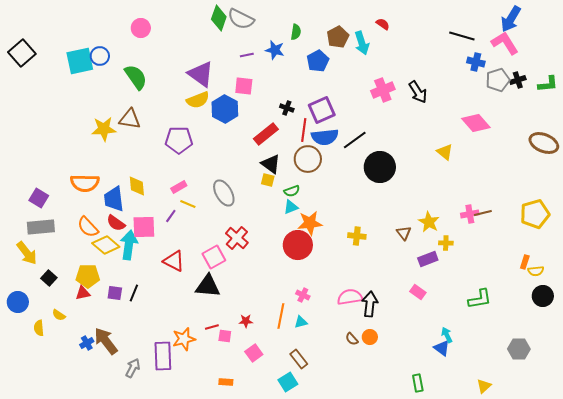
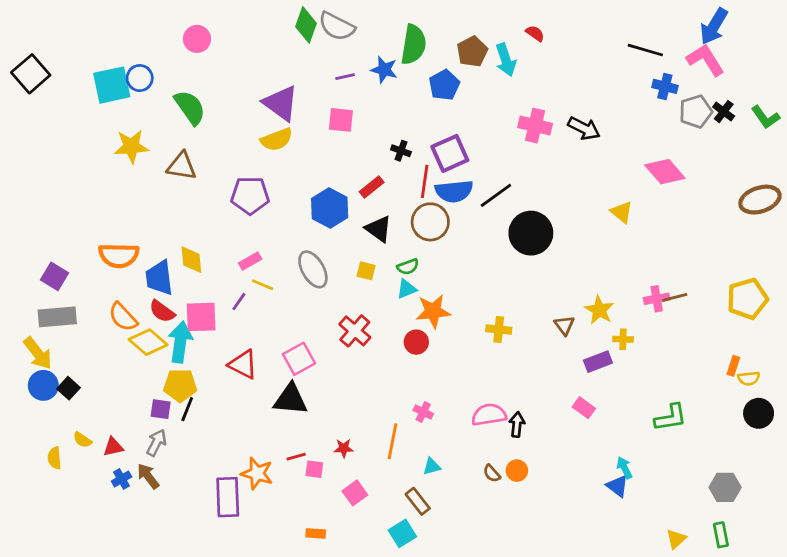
green semicircle: (296, 32) -> (414, 45), size x1.8
black cross: (518, 80) -> (724, 112), turned -35
green L-shape: (548, 84) -> (766, 117), turned 60
pink cross: (383, 90) -> (535, 126), turned 35
black arrow: (418, 92) -> (584, 128), turned -30
blue hexagon: (225, 109) -> (330, 208), moved
yellow star: (104, 129) -> (131, 146), moved
red rectangle: (266, 134) -> (372, 187), size x0.7
brown ellipse: (544, 143) -> (760, 200), turned -40
yellow square: (268, 180) -> (366, 271), moved
red cross: (237, 238) -> (355, 331), moved
red circle: (298, 245) -> (416, 342), size x0.6
yellow pentagon: (88, 276) -> (180, 385), moved
red triangle: (83, 293) -> (113, 447), moved
blue circle: (18, 302) -> (43, 385), moved
black arrow: (370, 304) -> (517, 424), size x0.7
cyan triangle: (301, 322) -> (432, 466), moved
orange star: (184, 339) -> (257, 473), turned 30
brown arrow: (106, 341) -> (148, 476), size x0.7
gray arrow: (133, 368) -> (156, 443), moved
green rectangle: (418, 383) -> (721, 535), moved

